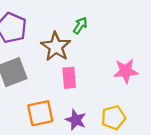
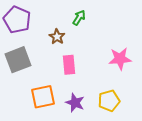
brown star: (56, 47) -> (57, 37), size x0.6

